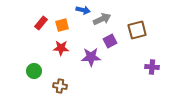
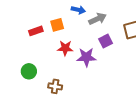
red rectangle: (41, 23) -> (36, 31), moved, turned 32
red star: (61, 48) -> (65, 48), moved

